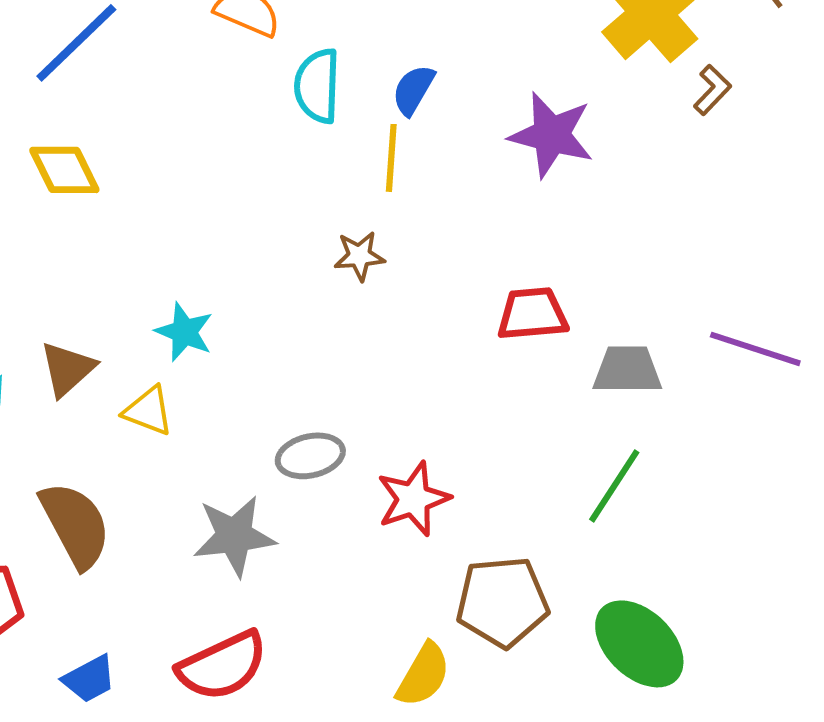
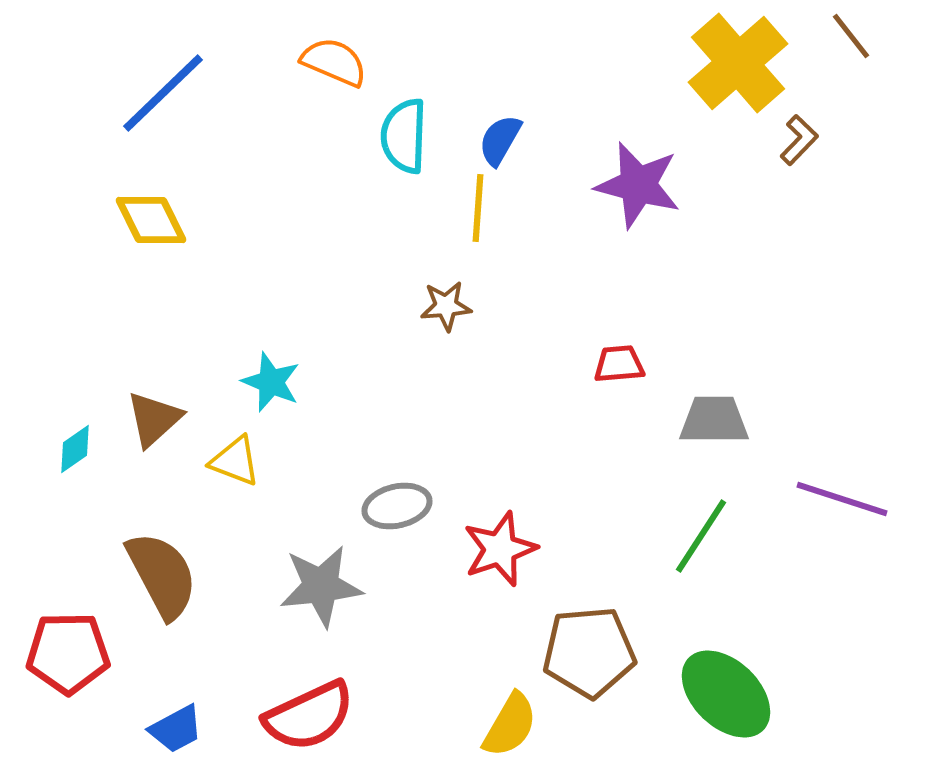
red trapezoid: (532, 314) -> (619, 364), size x0.7
purple line: (755, 349) -> (842, 499), moved

